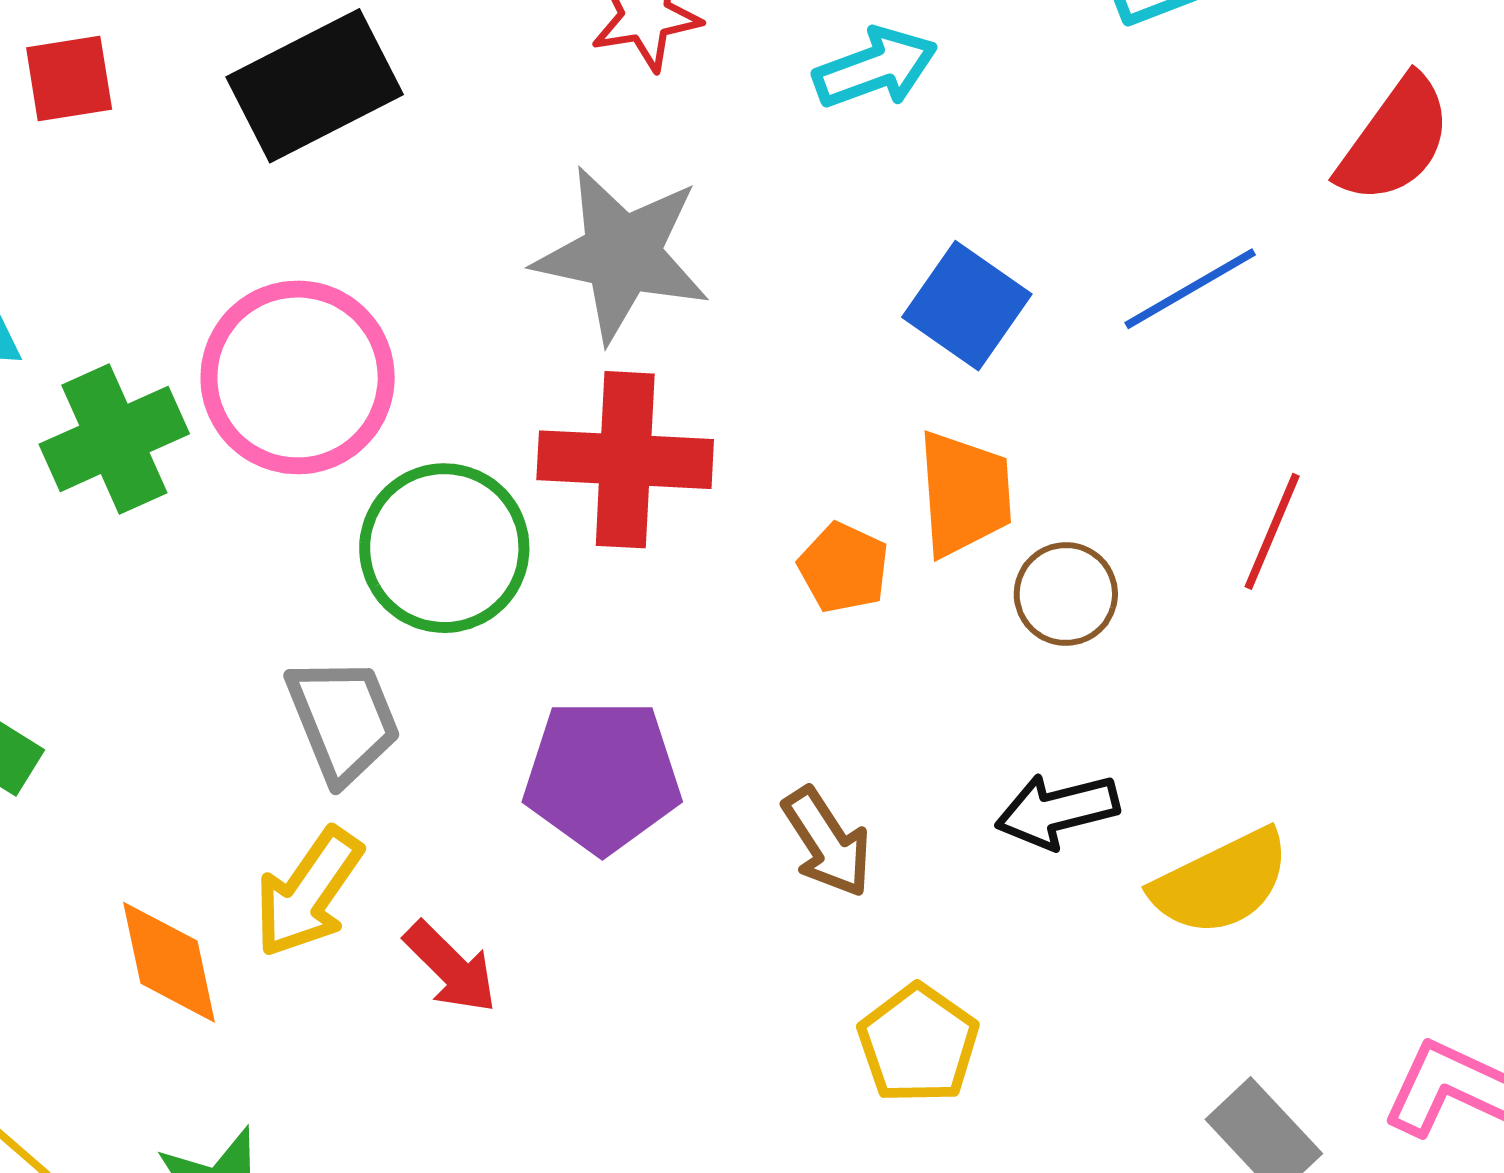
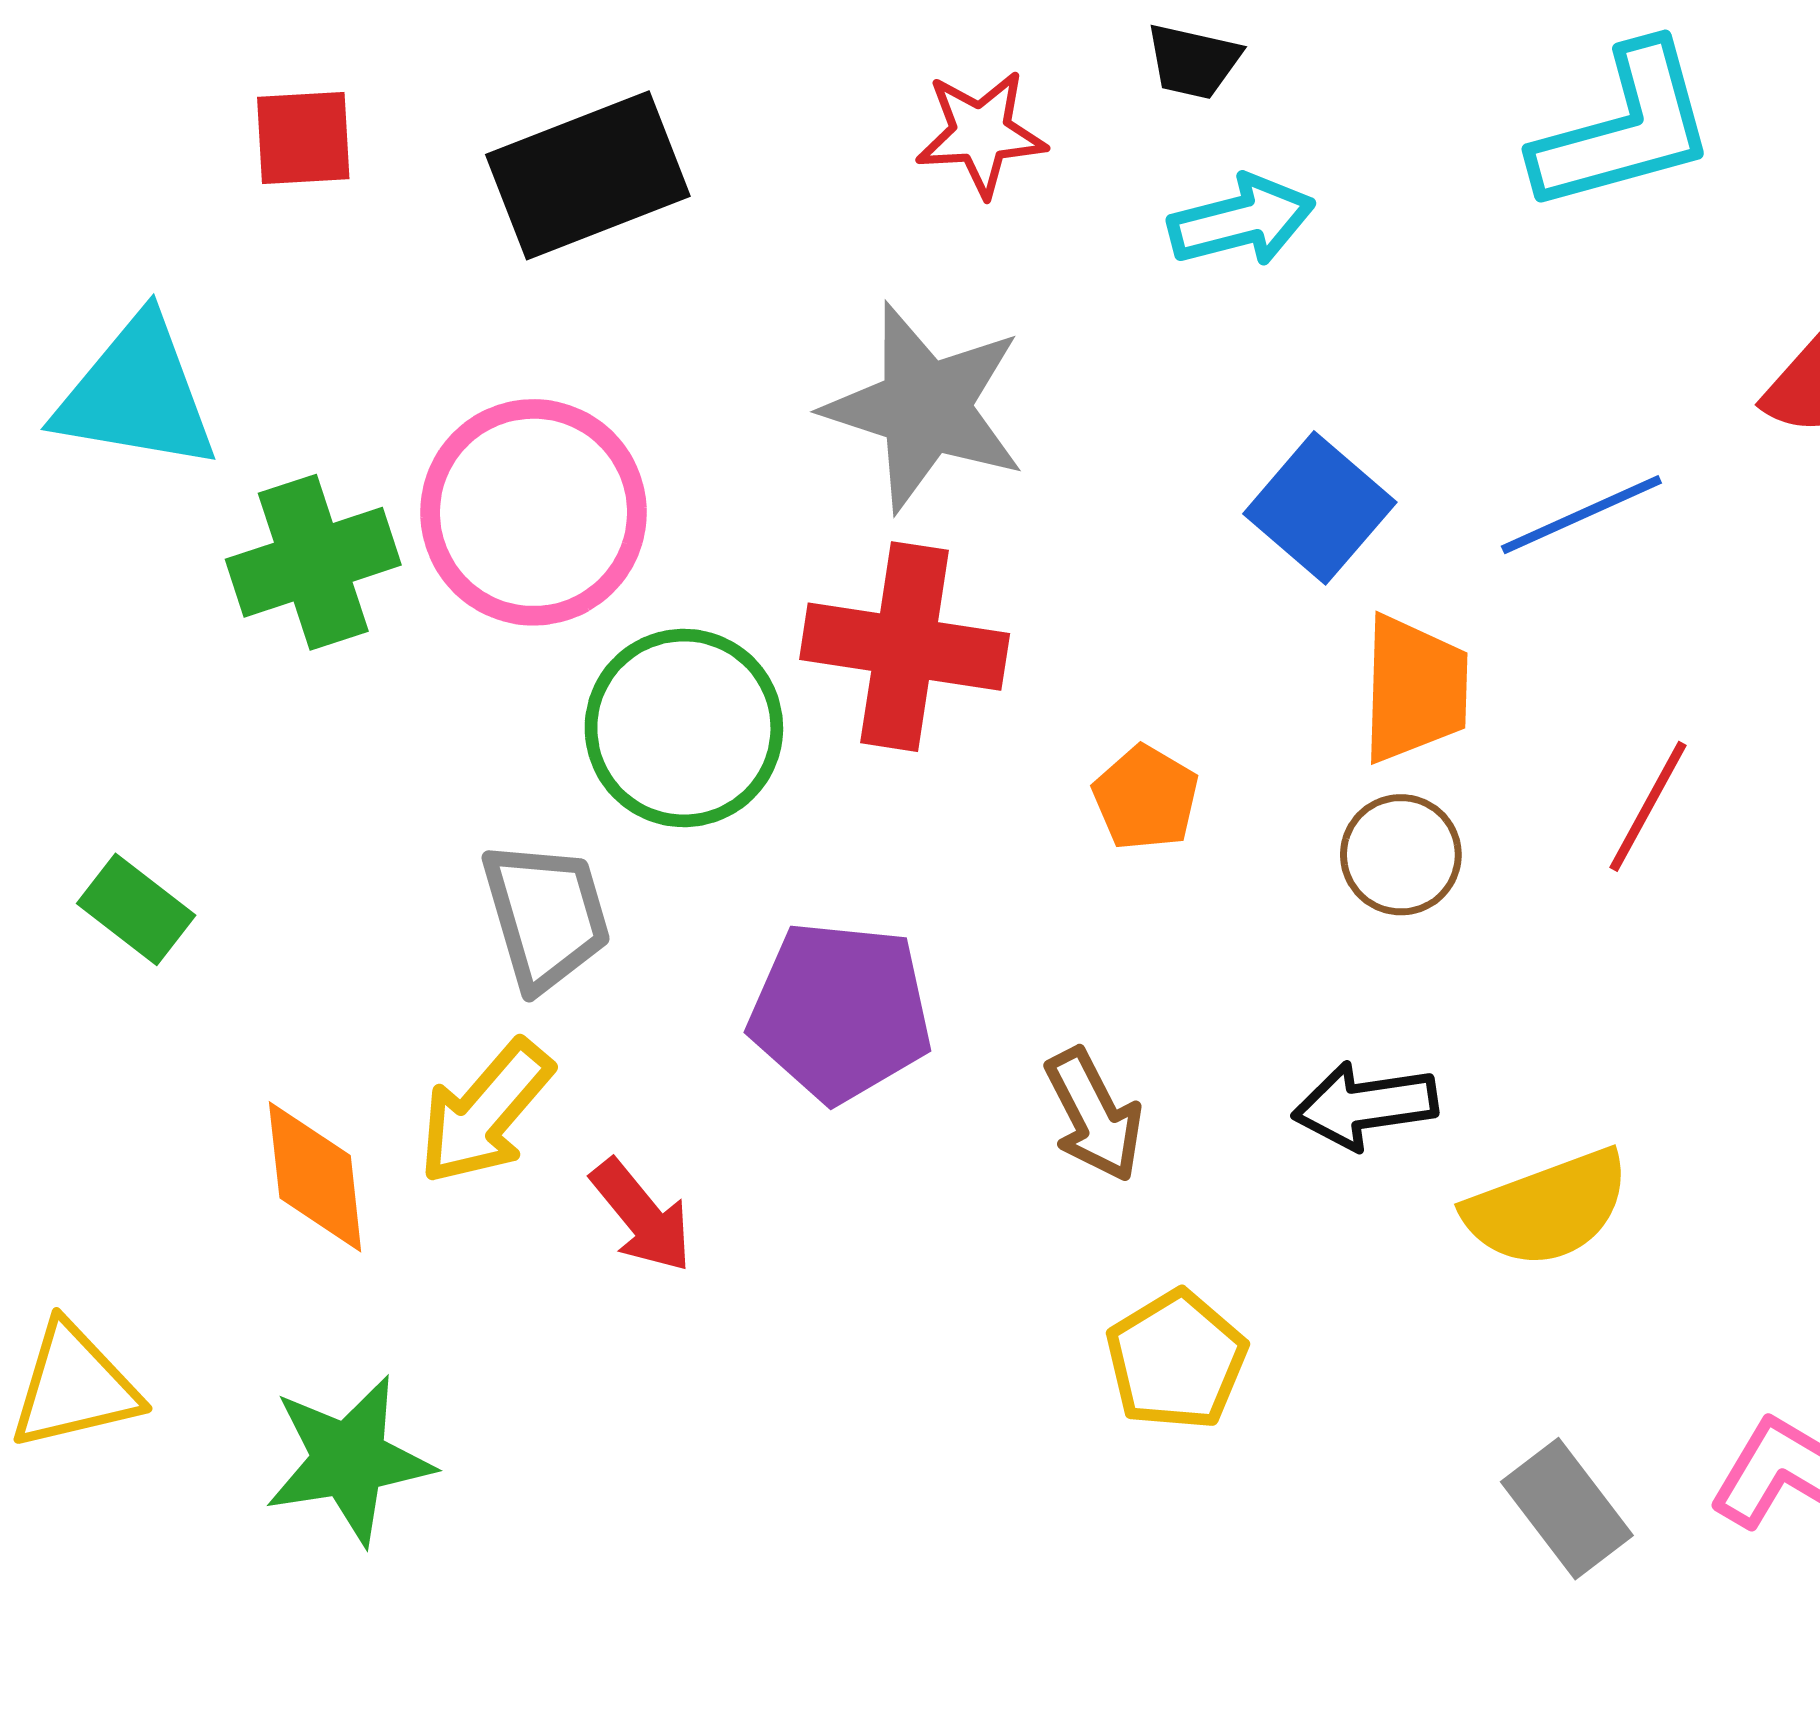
orange trapezoid: (965, 494) -> (1415, 689), moved

